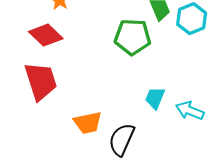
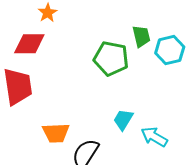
red diamond: (46, 35) -> (29, 44), turned -52

